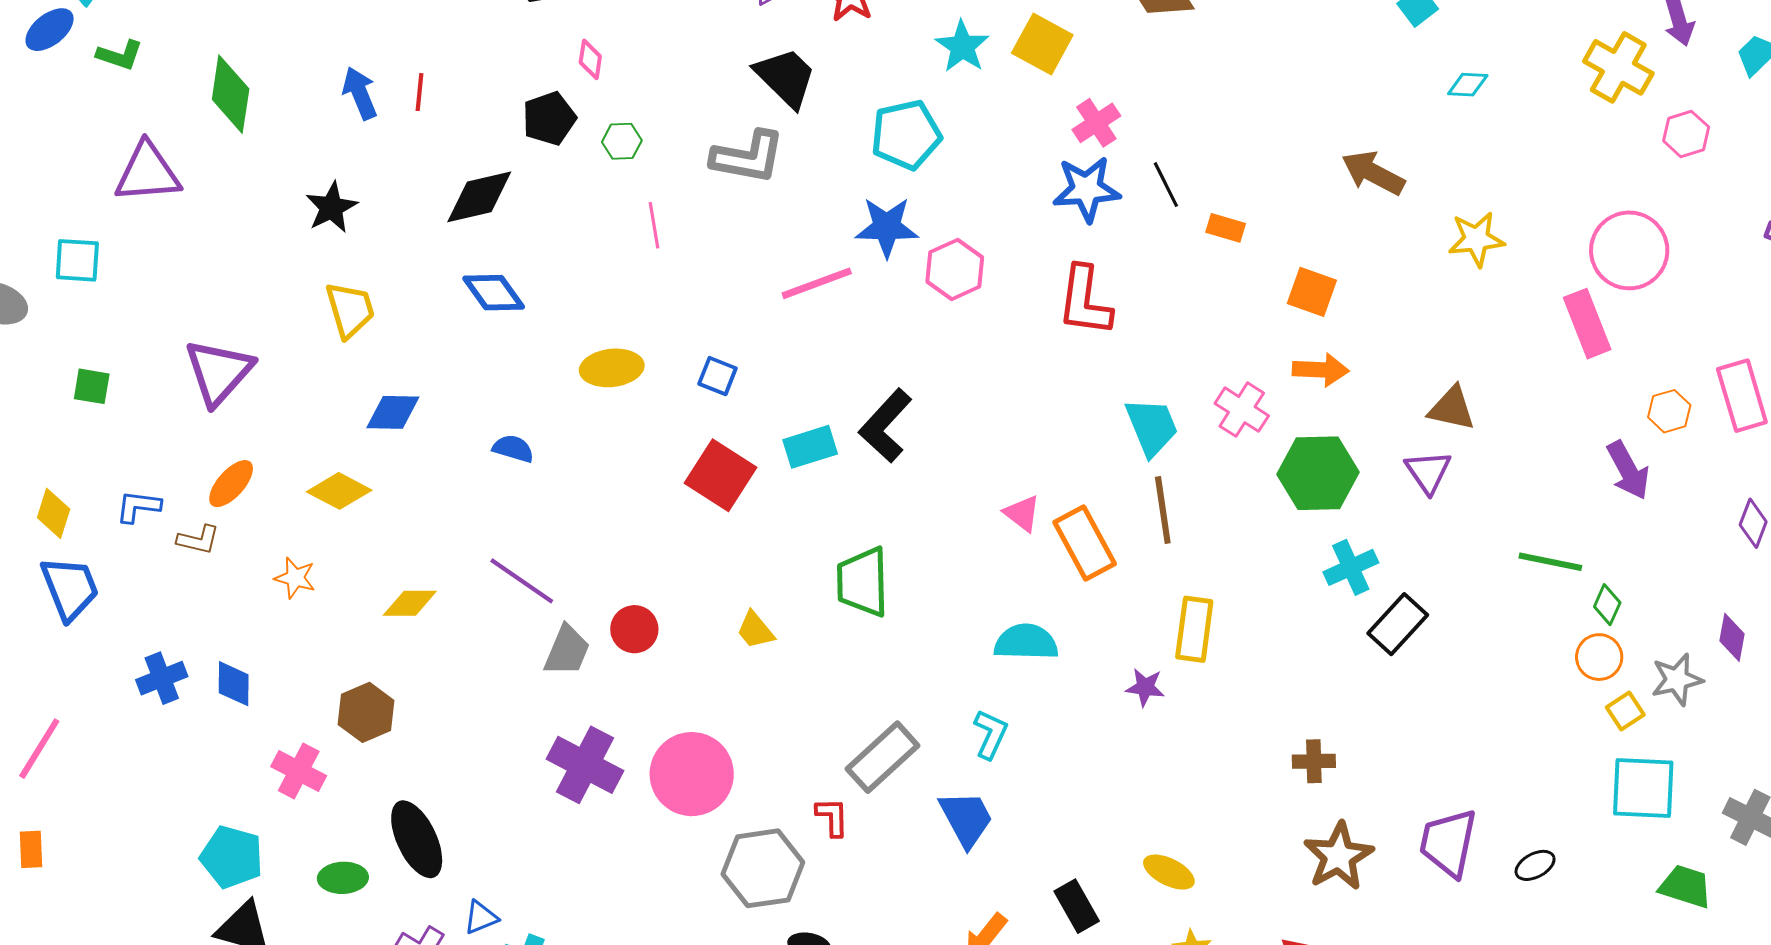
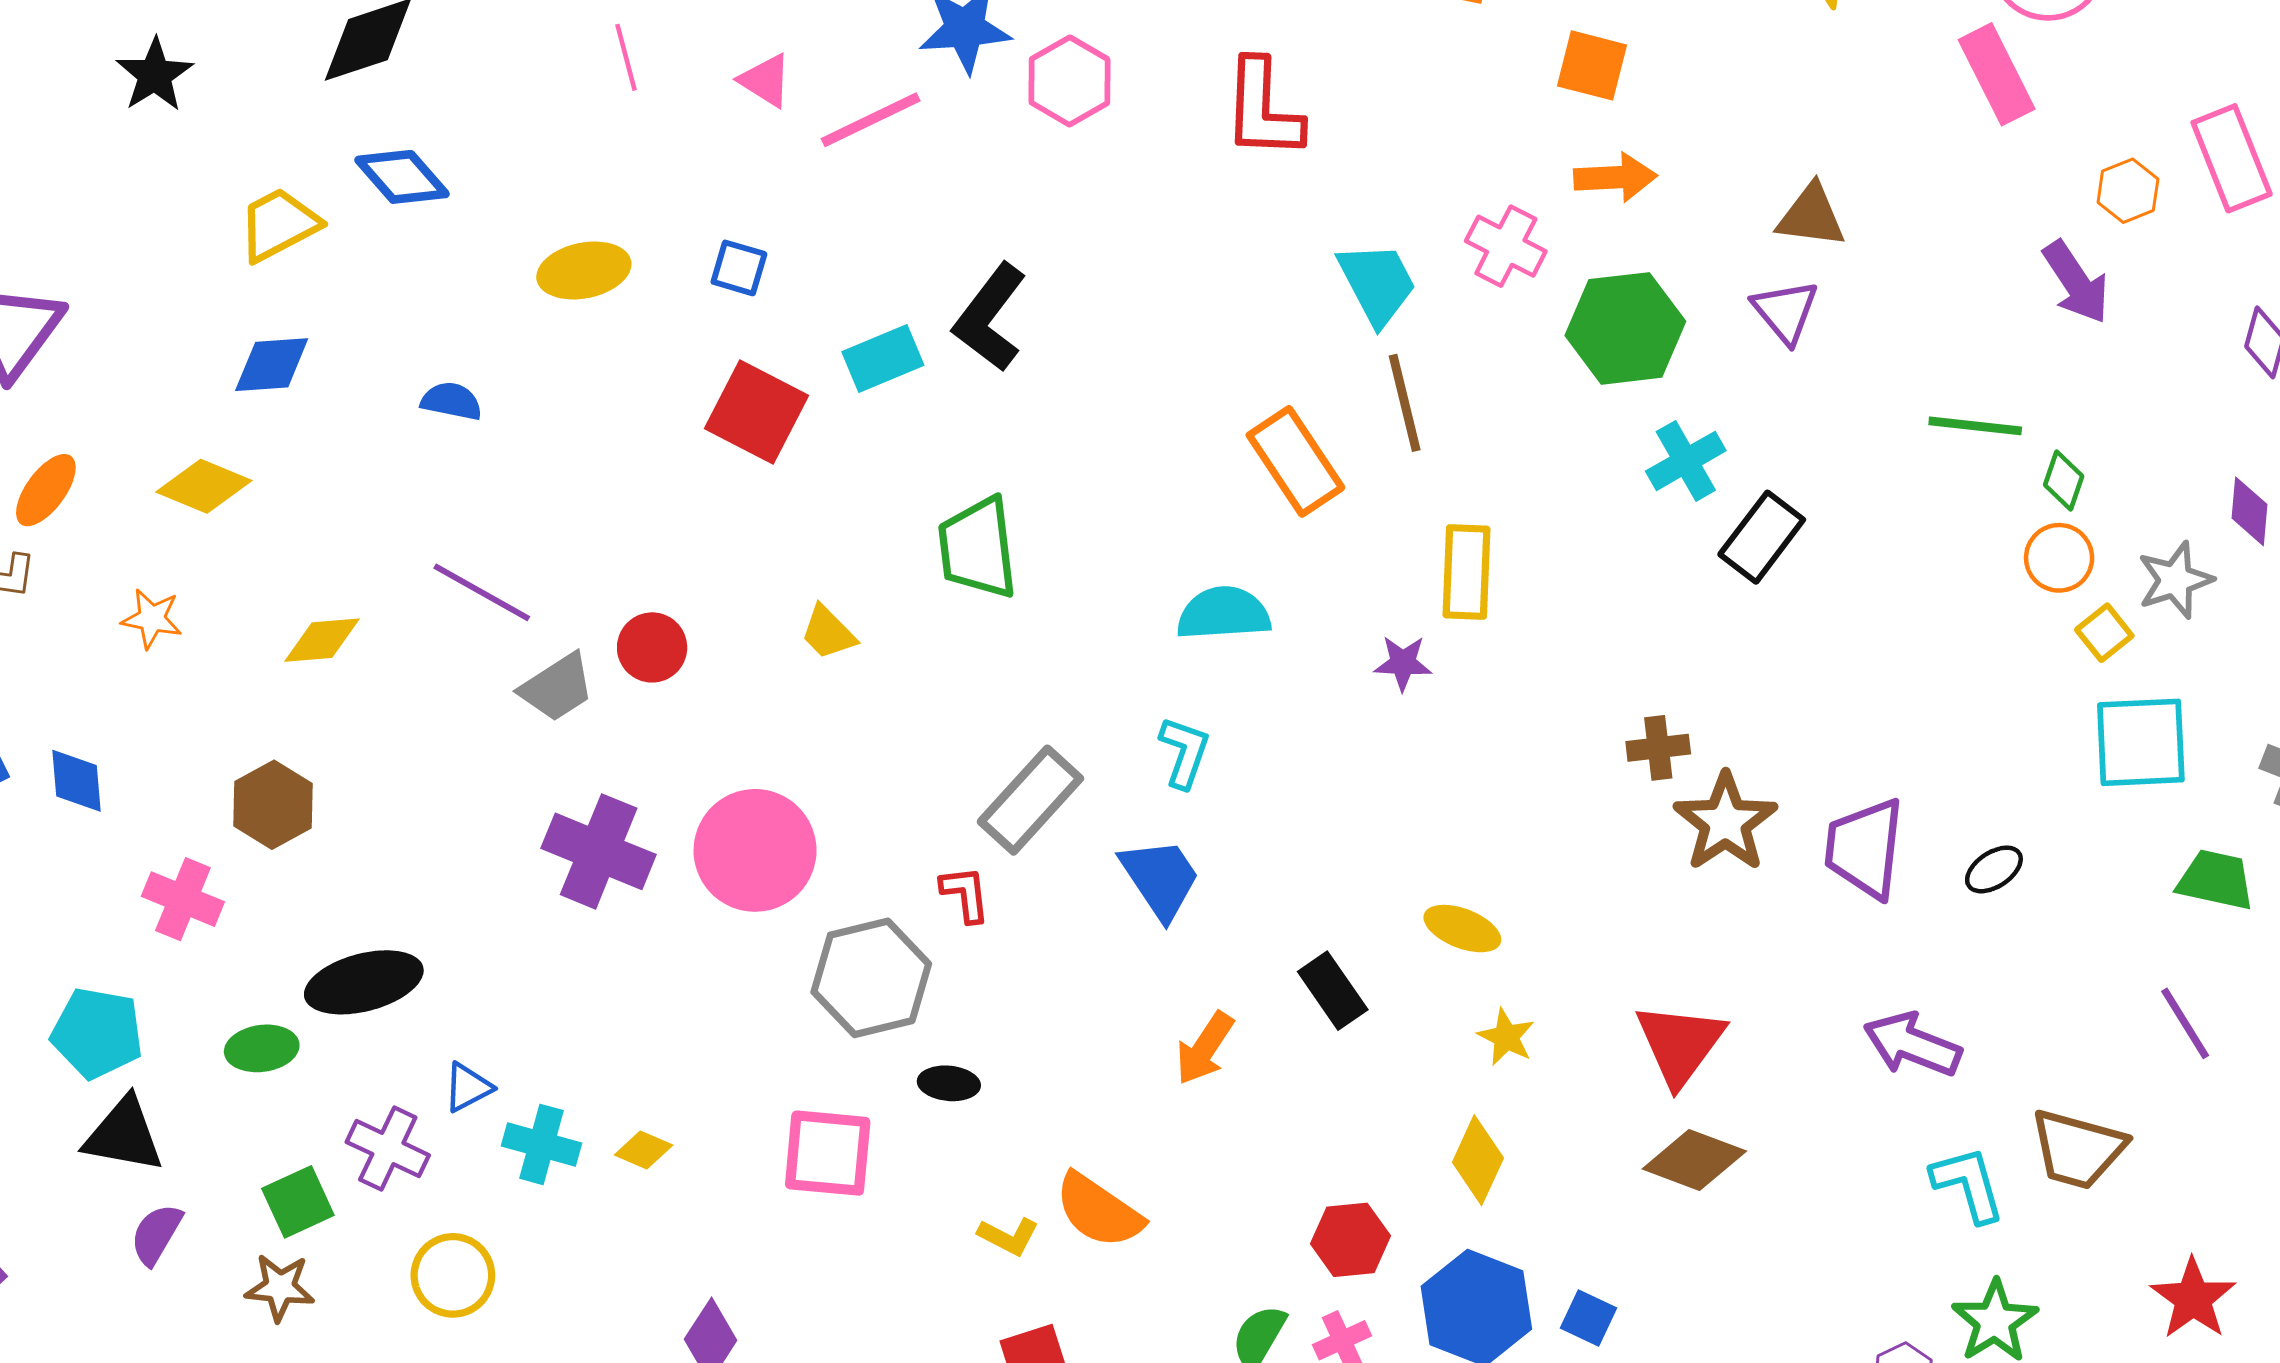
yellow trapezoid: (350, 310) -> (279, 225), moved, turned -96
pink triangle: (1022, 513) -> (765, 80), moved
gray trapezoid: (567, 650) -> (557, 688), turned 40
black ellipse: (417, 839) -> (364, 982), turned -74
brown star: (1339, 856) -> (1725, 822), moved

